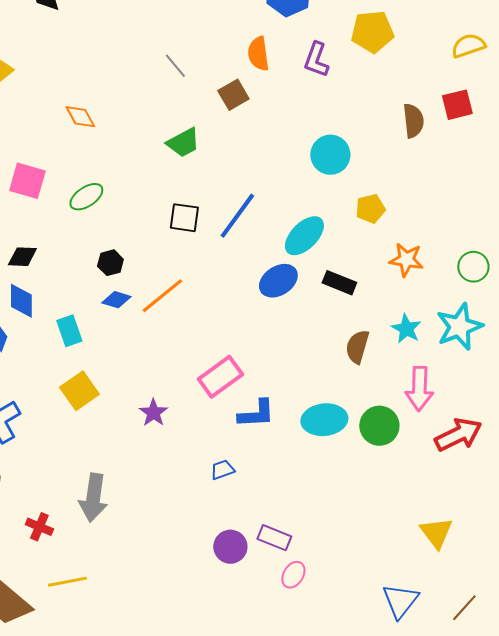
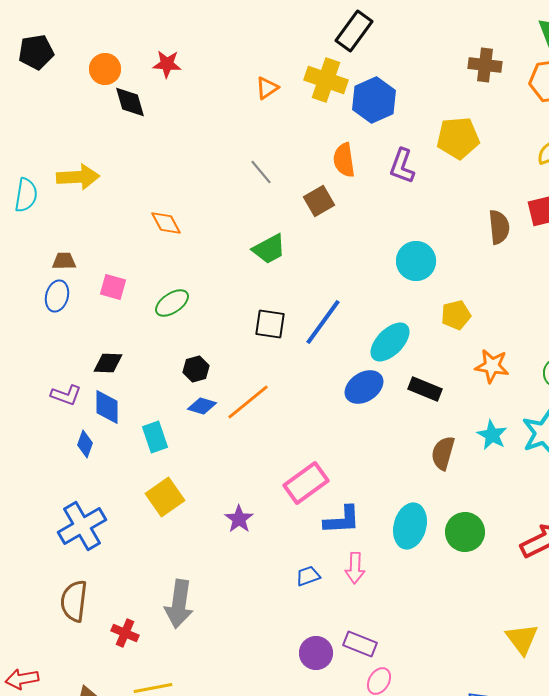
pink square: (27, 181) -> (113, 287), size x0.7
pink arrow: (419, 389) -> (355, 568), moved, size x0.7
cyan ellipse: (324, 420) -> (410, 526), turned -69

